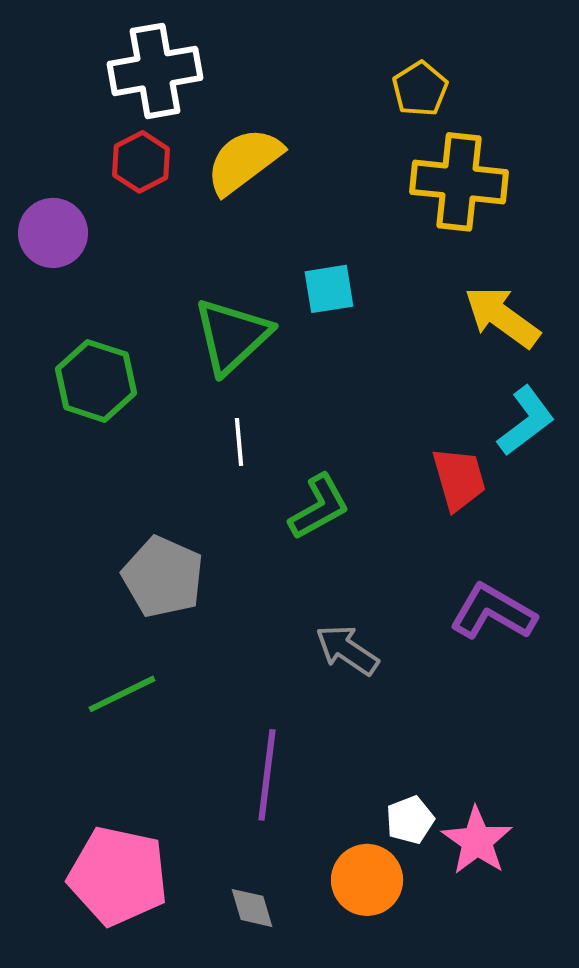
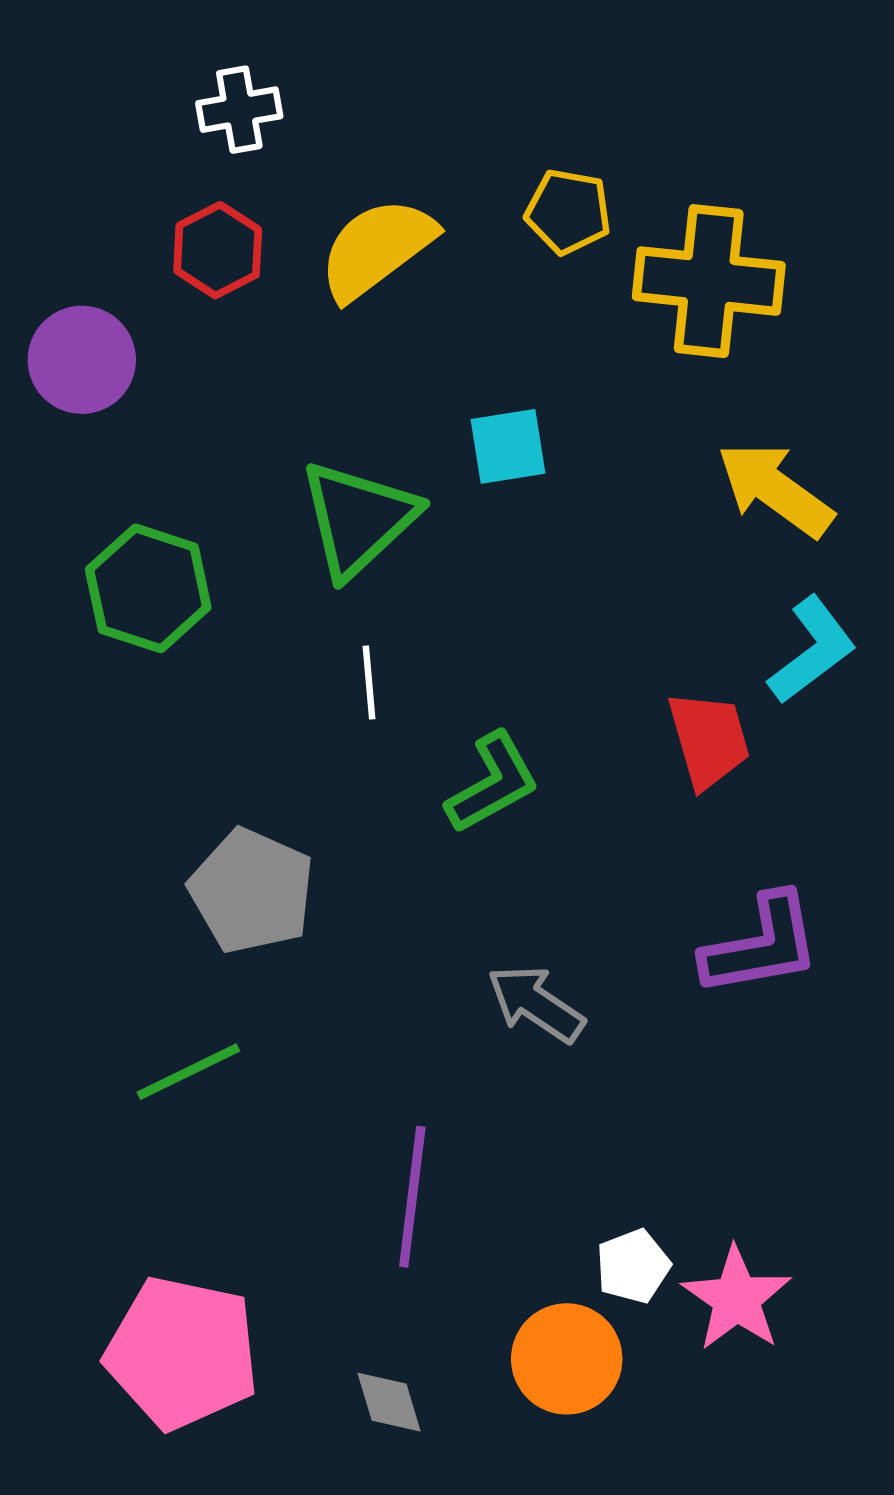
white cross: (155, 71) -> (239, 110), size x0.6
yellow pentagon: (420, 89) -> (568, 212), moved, turned -30
purple L-shape: (493, 612) -> (761, 945), turned 140

